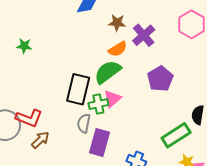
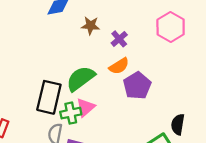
purple cross: (144, 35) -> (119, 39), size x0.7
orange semicircle: (118, 49) -> (119, 66), moved

